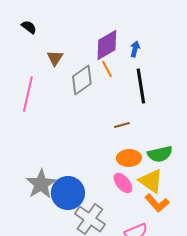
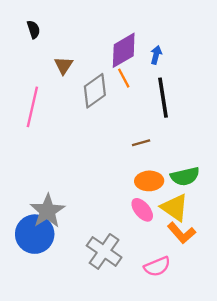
black semicircle: (29, 27) -> (34, 29), turned 35
blue circle: (68, 193) -> (35, 234), moved

